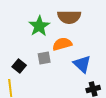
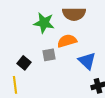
green star: (39, 26) -> (44, 23), turned -30

